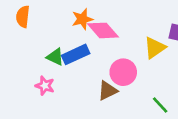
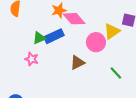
green triangle: (55, 57) -> (39, 38), turned -48
pink circle: (123, 72) -> (96, 42), moved

